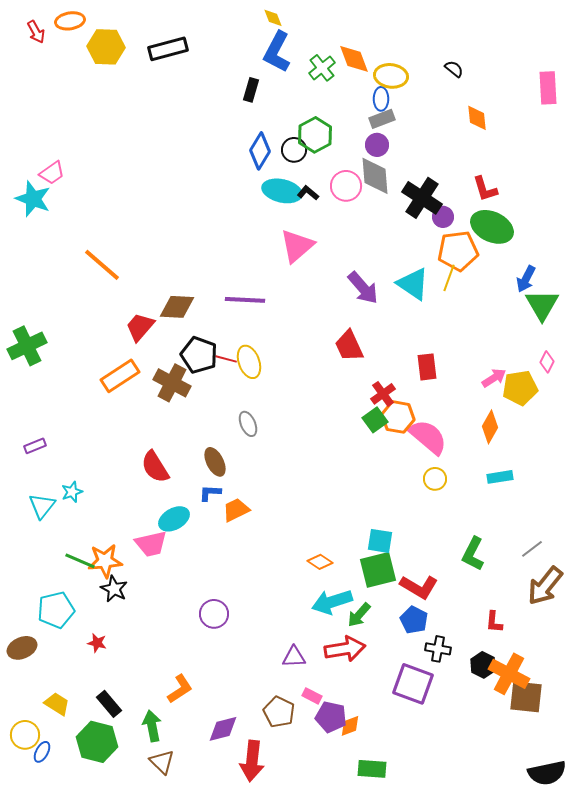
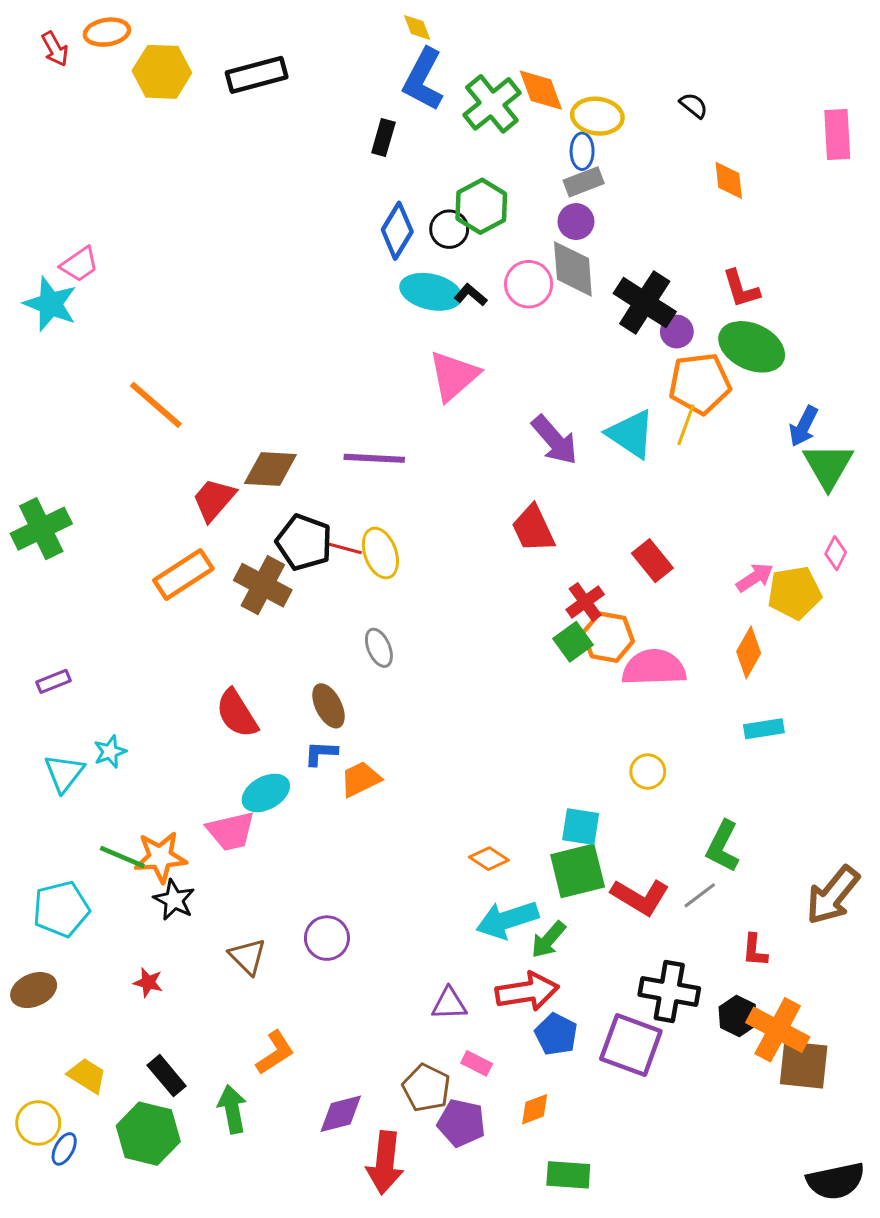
green cross: (322, 68) -> (492, 104), size x1.4
red rectangle: (427, 367) -> (652, 561), turned -32
pink semicircle: (428, 437) -> (654, 668), turned -42
yellow circle: (435, 479) -> (648, 772), moved
gray line: (532, 549) -> (700, 895), moved
cyan pentagon: (56, 610) -> (61, 909), moved
blue pentagon: (414, 620) -> (556, 1034), moved
black cross: (438, 649) -> (669, 992), size x1.5
purple pentagon: (331, 717) -> (461, 1123), moved
brown triangle: (162, 762) -> (247, 956), moved

